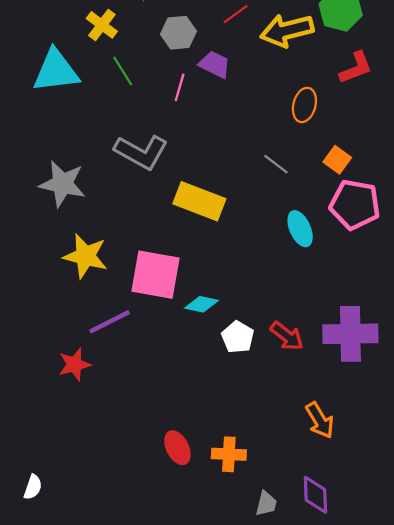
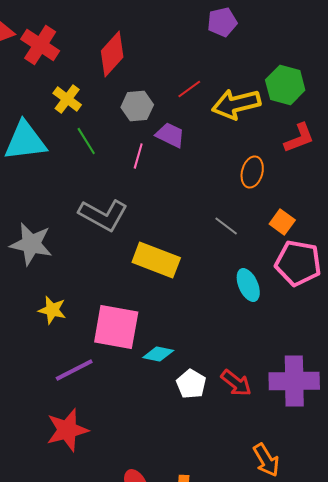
yellow star: (85, 256) -> (52, 310), size x0.7
red star: (74, 364) -> (67, 430), moved, size x1.4

